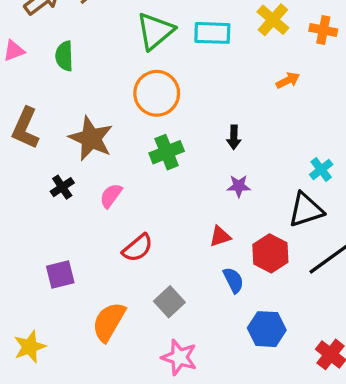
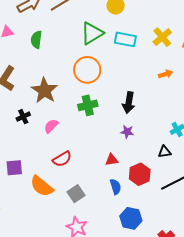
black arrow: (234, 137) -> (129, 103), size x1.5
black triangle: (306, 210) -> (164, 152), size x0.6
orange semicircle: (109, 322) -> (42, 186), moved, turned -90

